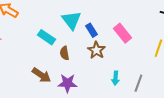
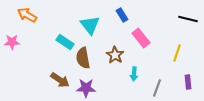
blue rectangle: (91, 30) -> (122, 15), moved
brown semicircle: (64, 53) -> (83, 58), size x1.5
cyan arrow: (115, 78) -> (134, 74), moved

